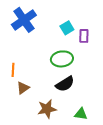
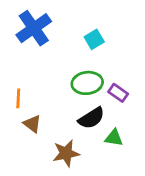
purple rectangle: (84, 36) -> (118, 93), moved, turned -56
brown triangle: (23, 88) -> (32, 124), turned -48
green triangle: (81, 114) -> (114, 138), moved

